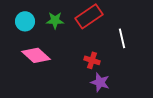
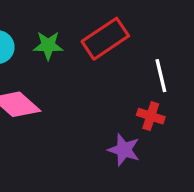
red cross: (92, 60) -> (151, 116), moved

